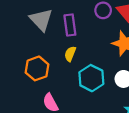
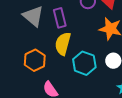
yellow semicircle: (70, 54) -> (63, 44), size x1.6

